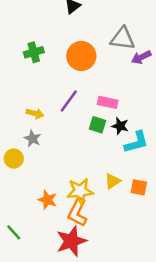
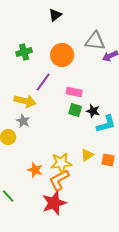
purple line: (69, 101) -> (43, 82), moved
pink rectangle: (108, 102) -> (74, 92), moved
yellow arrow: (35, 114) -> (25, 101), size x1.5
orange L-shape: (78, 212) -> (59, 180), turned 35

